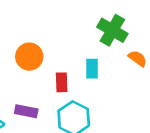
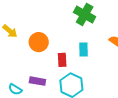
green cross: (112, 30) -> (85, 15), moved

